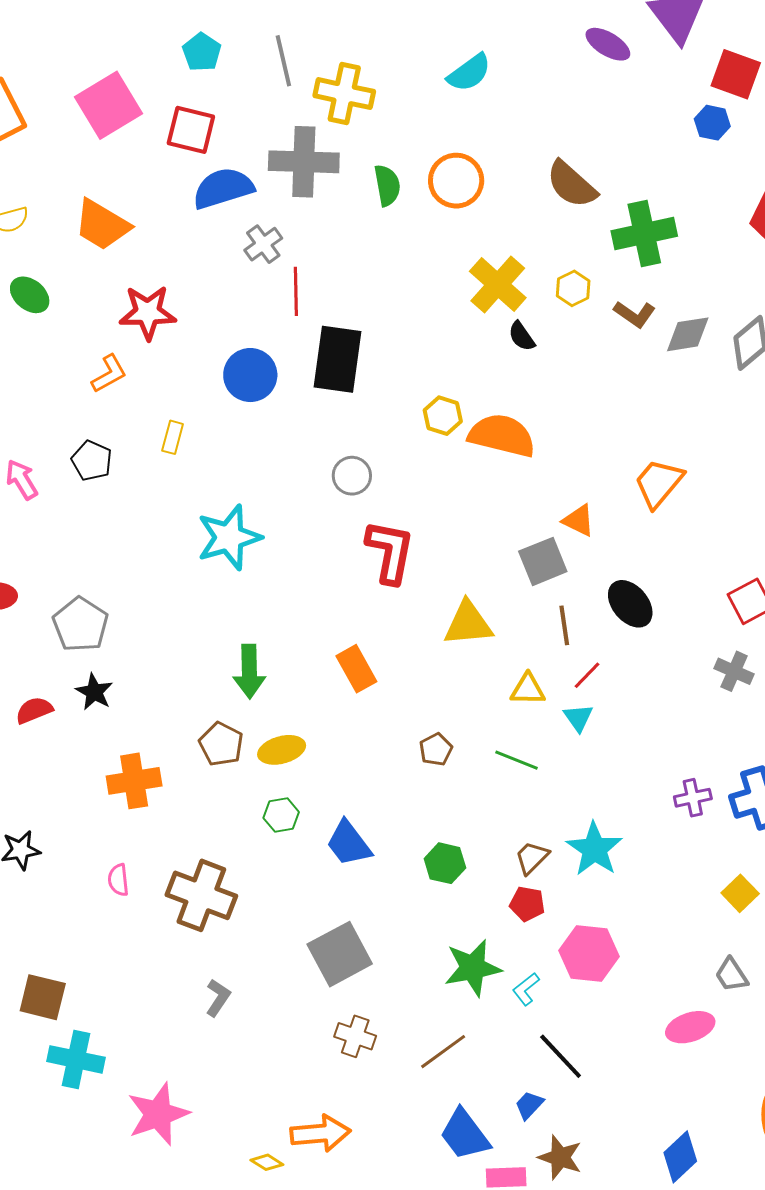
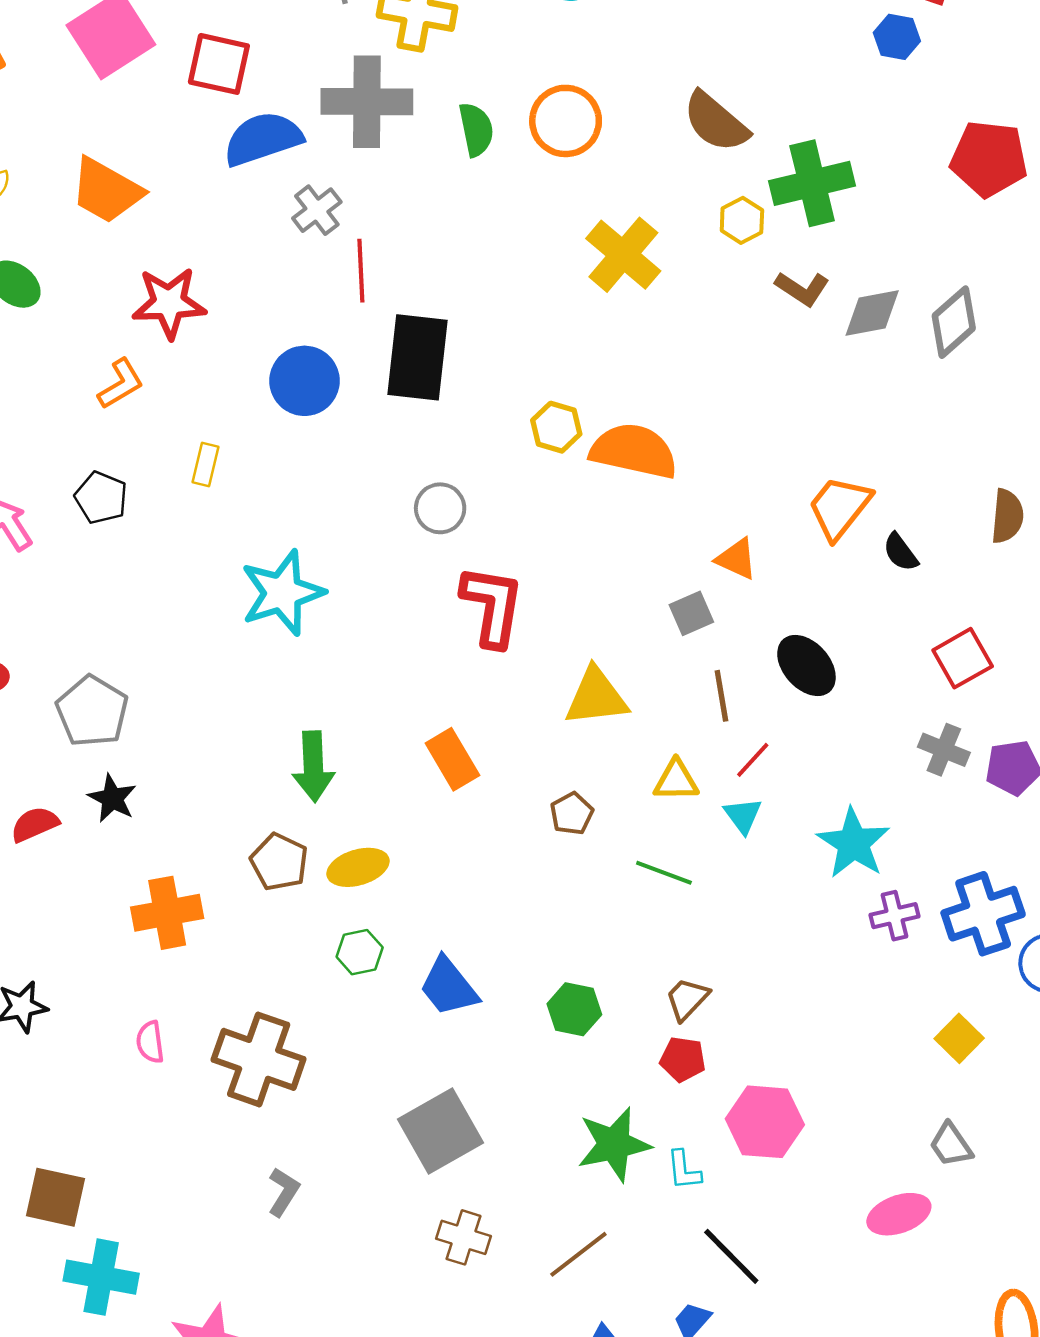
yellow hexagon: (573, 288) -> (742, 220), moved
black semicircle: (522, 336) -> (900, 552), moved
gray square: (543, 561) -> (691, 613), size x0.7
brown pentagon: (436, 750) -> (572, 814), moved
cyan star: (594, 849) -> (853, 843), moved
cyan L-shape: (526, 989) -> (684, 1170), turned -56

